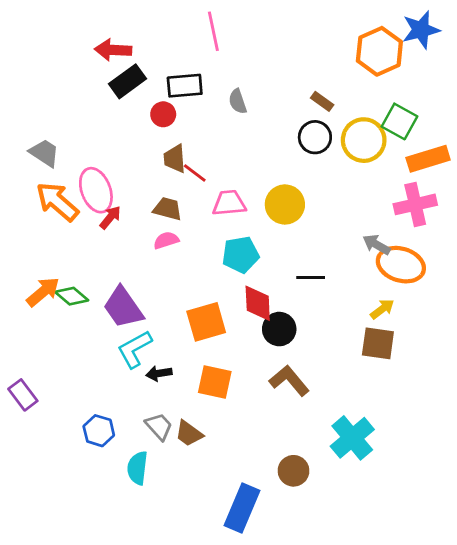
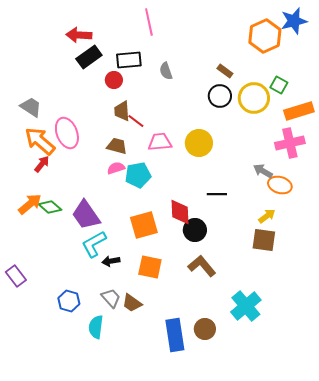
green square: (399, 121) -> (279, 85), size x0.7
red arrow: (110, 217) -> (42, 164), moved
cyan pentagon: (241, 255) -> (138, 175), moved
orange ellipse: (401, 265) -> (280, 185), size x0.7
blue rectangle: (242, 508) -> (175, 335), moved, turned -32

